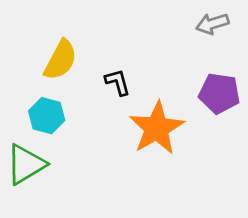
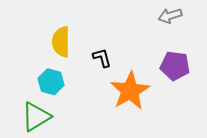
yellow semicircle: (61, 60) -> (61, 42), turned 152

